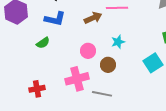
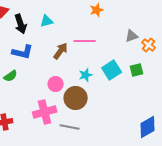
brown arrow: (93, 18) -> (61, 51), turned -30
cyan square: (153, 63) -> (112, 70), moved
brown circle: (108, 65) -> (76, 98), size x1.5

